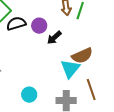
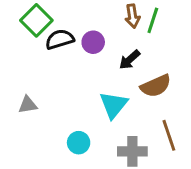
black arrow: (54, 38) -> (130, 60), moved
cyan triangle: (70, 69) -> (114, 105), moved

